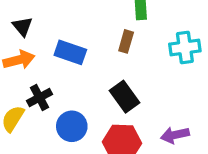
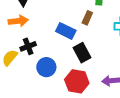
blue rectangle: (70, 52) -> (66, 31), moved

